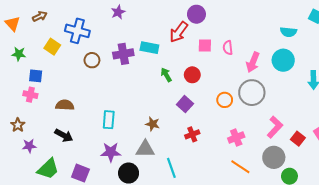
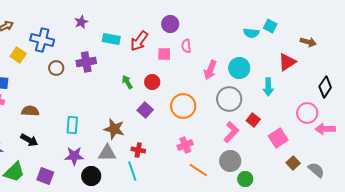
purple circle: (196, 14) -> (170, 24), moved
cyan semicircle: (288, 32) -> (251, 33), moved
cyan rectangle: (149, 48) -> (111, 39), moved
pink semicircle: (228, 48) -> (186, 46), moved
gray circle: (252, 93) -> (229, 99), moved
orange circle: (225, 100) -> (183, 106), size x1.6
brown star: (153, 124) -> (114, 129), size x1.5
red cross: (192, 134) -> (138, 150), moved, turned 32
pink cross: (236, 138) -> (185, 145), moved
red square: (298, 139) -> (253, 120), moved

